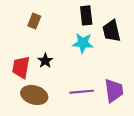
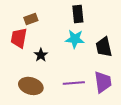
brown rectangle: (34, 21) -> (31, 19), turned 48
black trapezoid: (112, 31) -> (104, 47), moved
red trapezoid: (21, 67) -> (19, 38), moved

